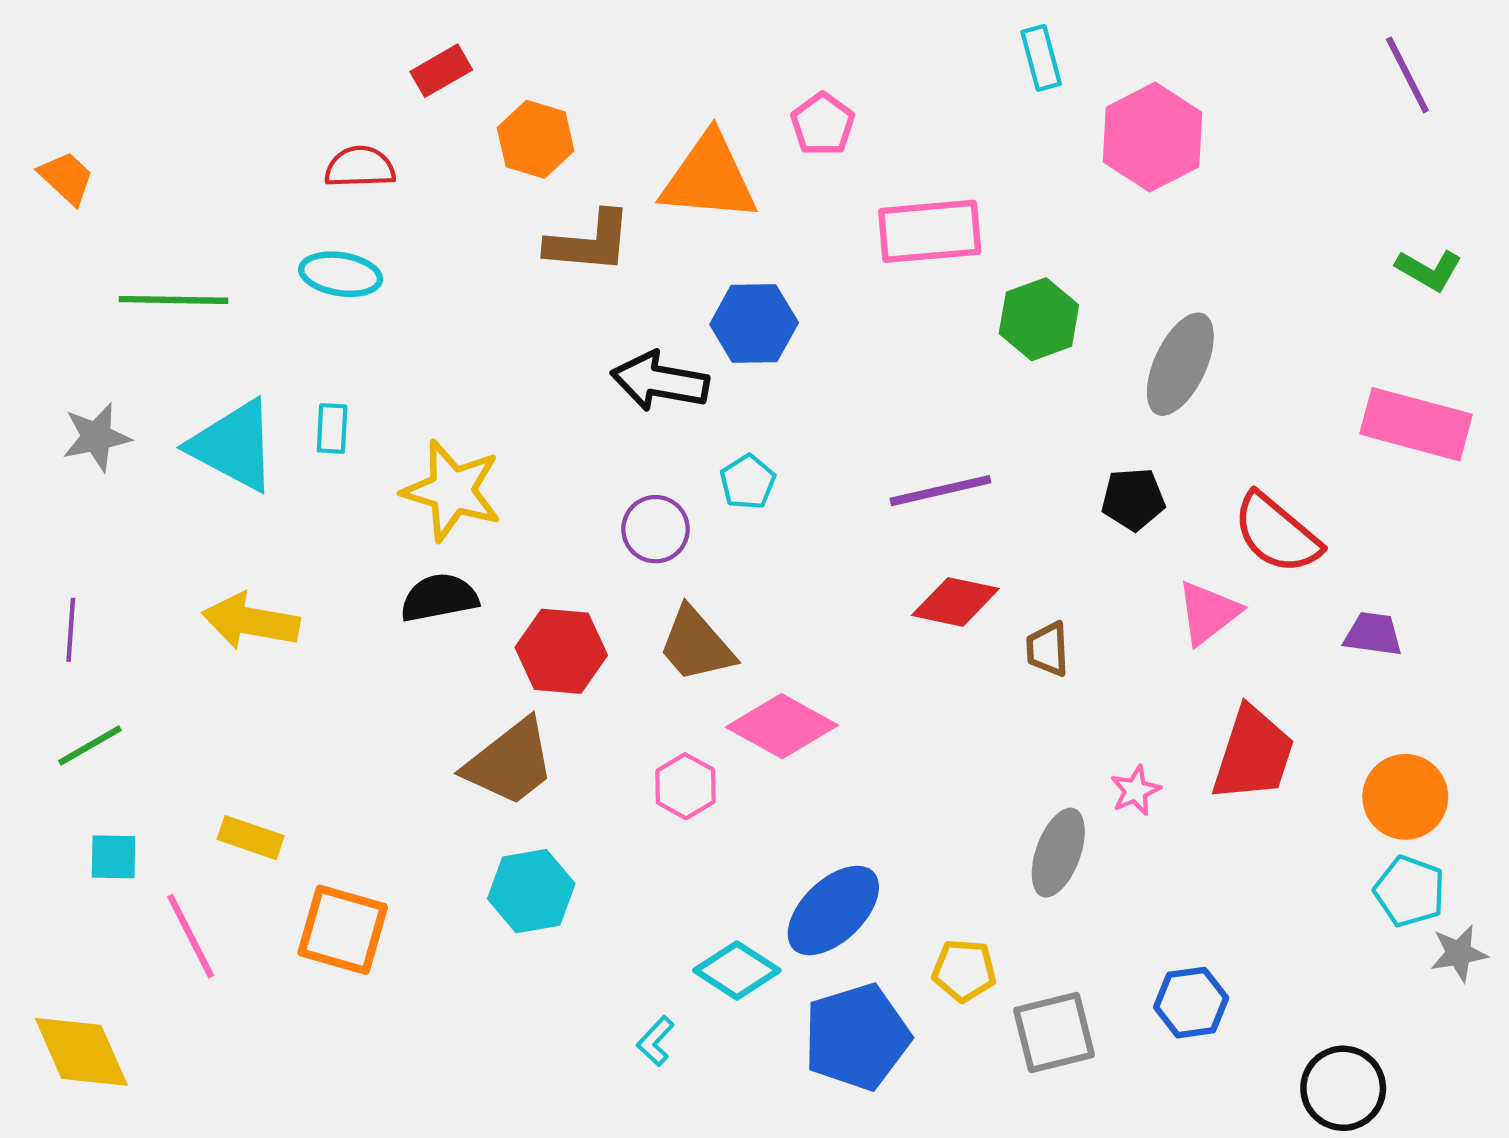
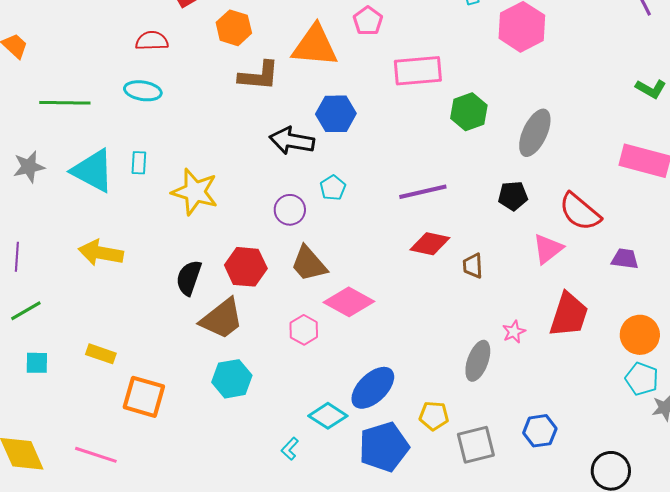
black semicircle: (439, 598) -> (189, 278), moved, turned -60
pink line: (191, 936) -> (96, 455), moved, turned -45

